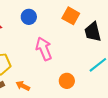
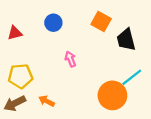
pink arrow: (44, 49) -> (70, 59), size x0.6
orange circle: (67, 81) -> (112, 95), moved, size x1.6

